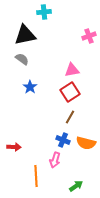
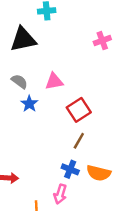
gray semicircle: (22, 59) -> (19, 81), moved
pink triangle: (72, 70) -> (54, 81), moved

